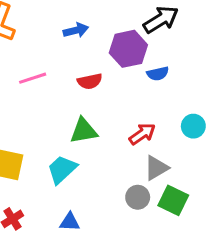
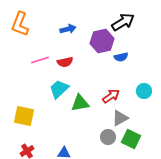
red semicircle: (90, 81) -> (65, 62), moved
green triangle: (84, 131) -> (80, 103), moved
cyan trapezoid: (62, 169) -> (59, 89), moved

